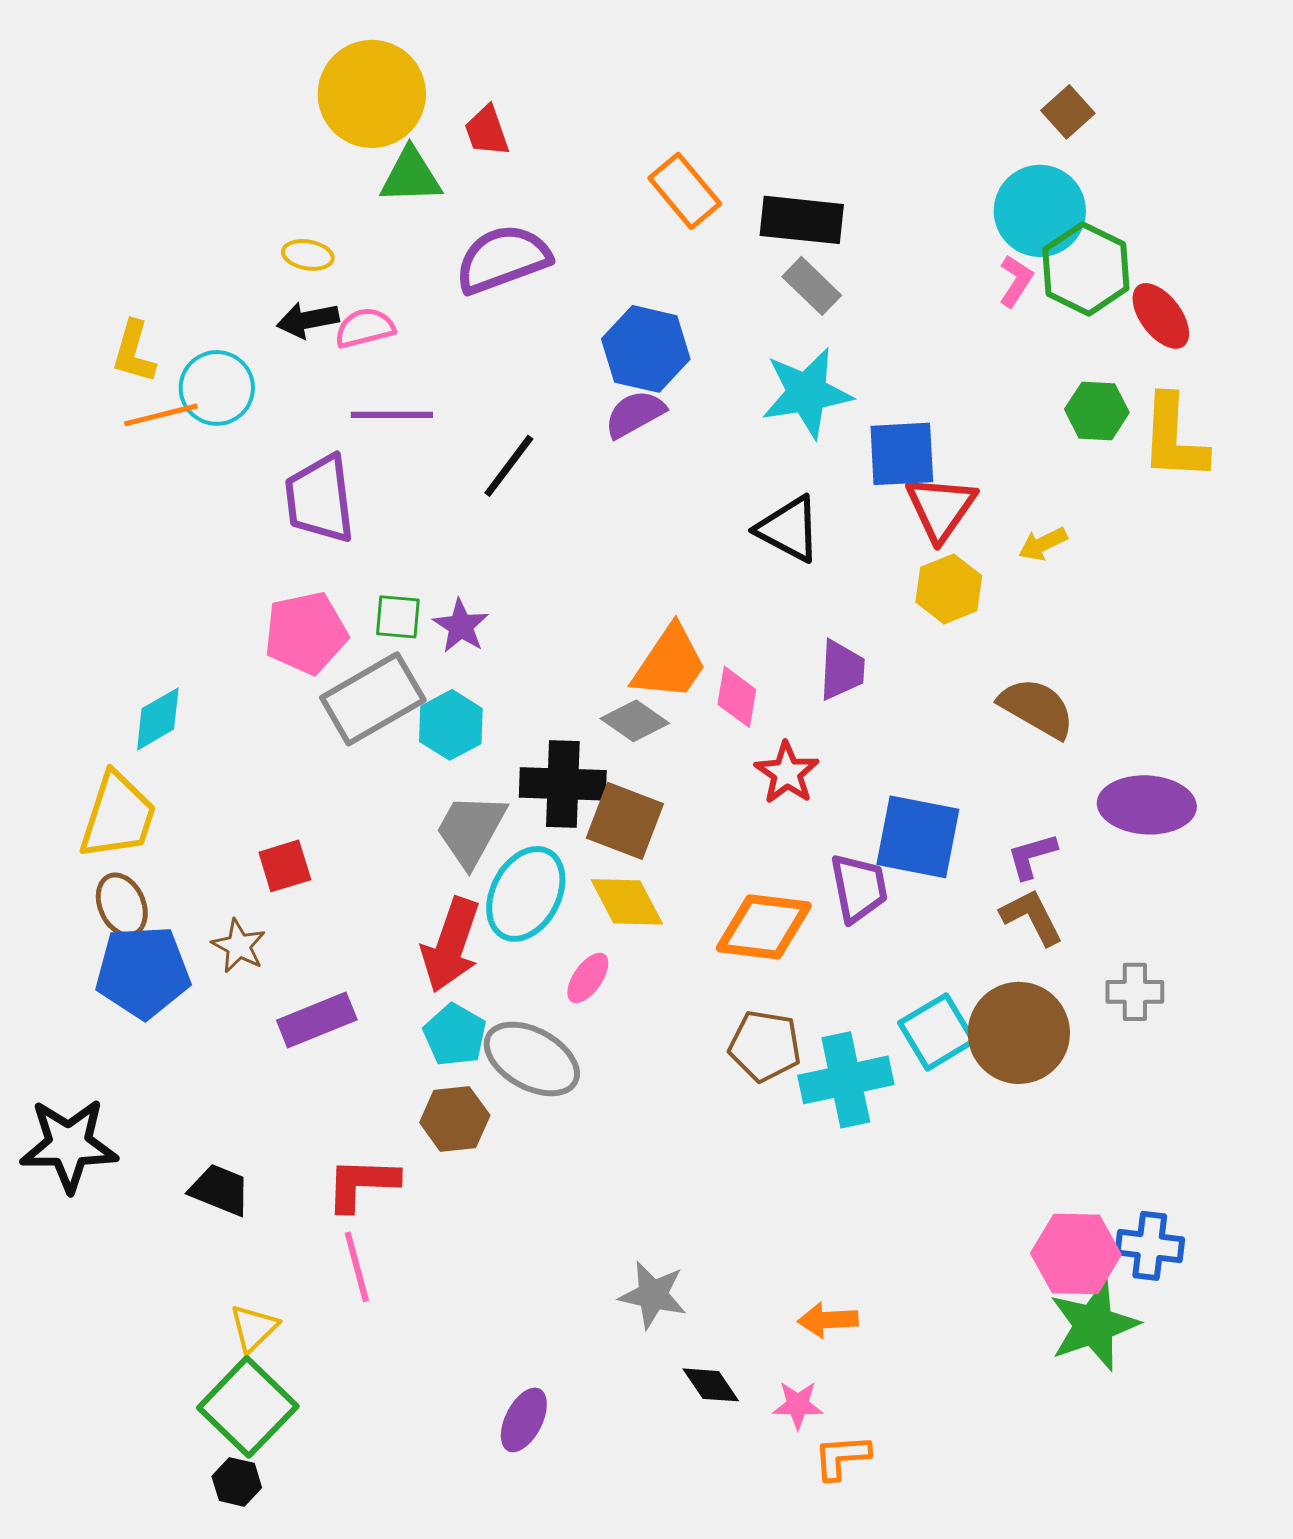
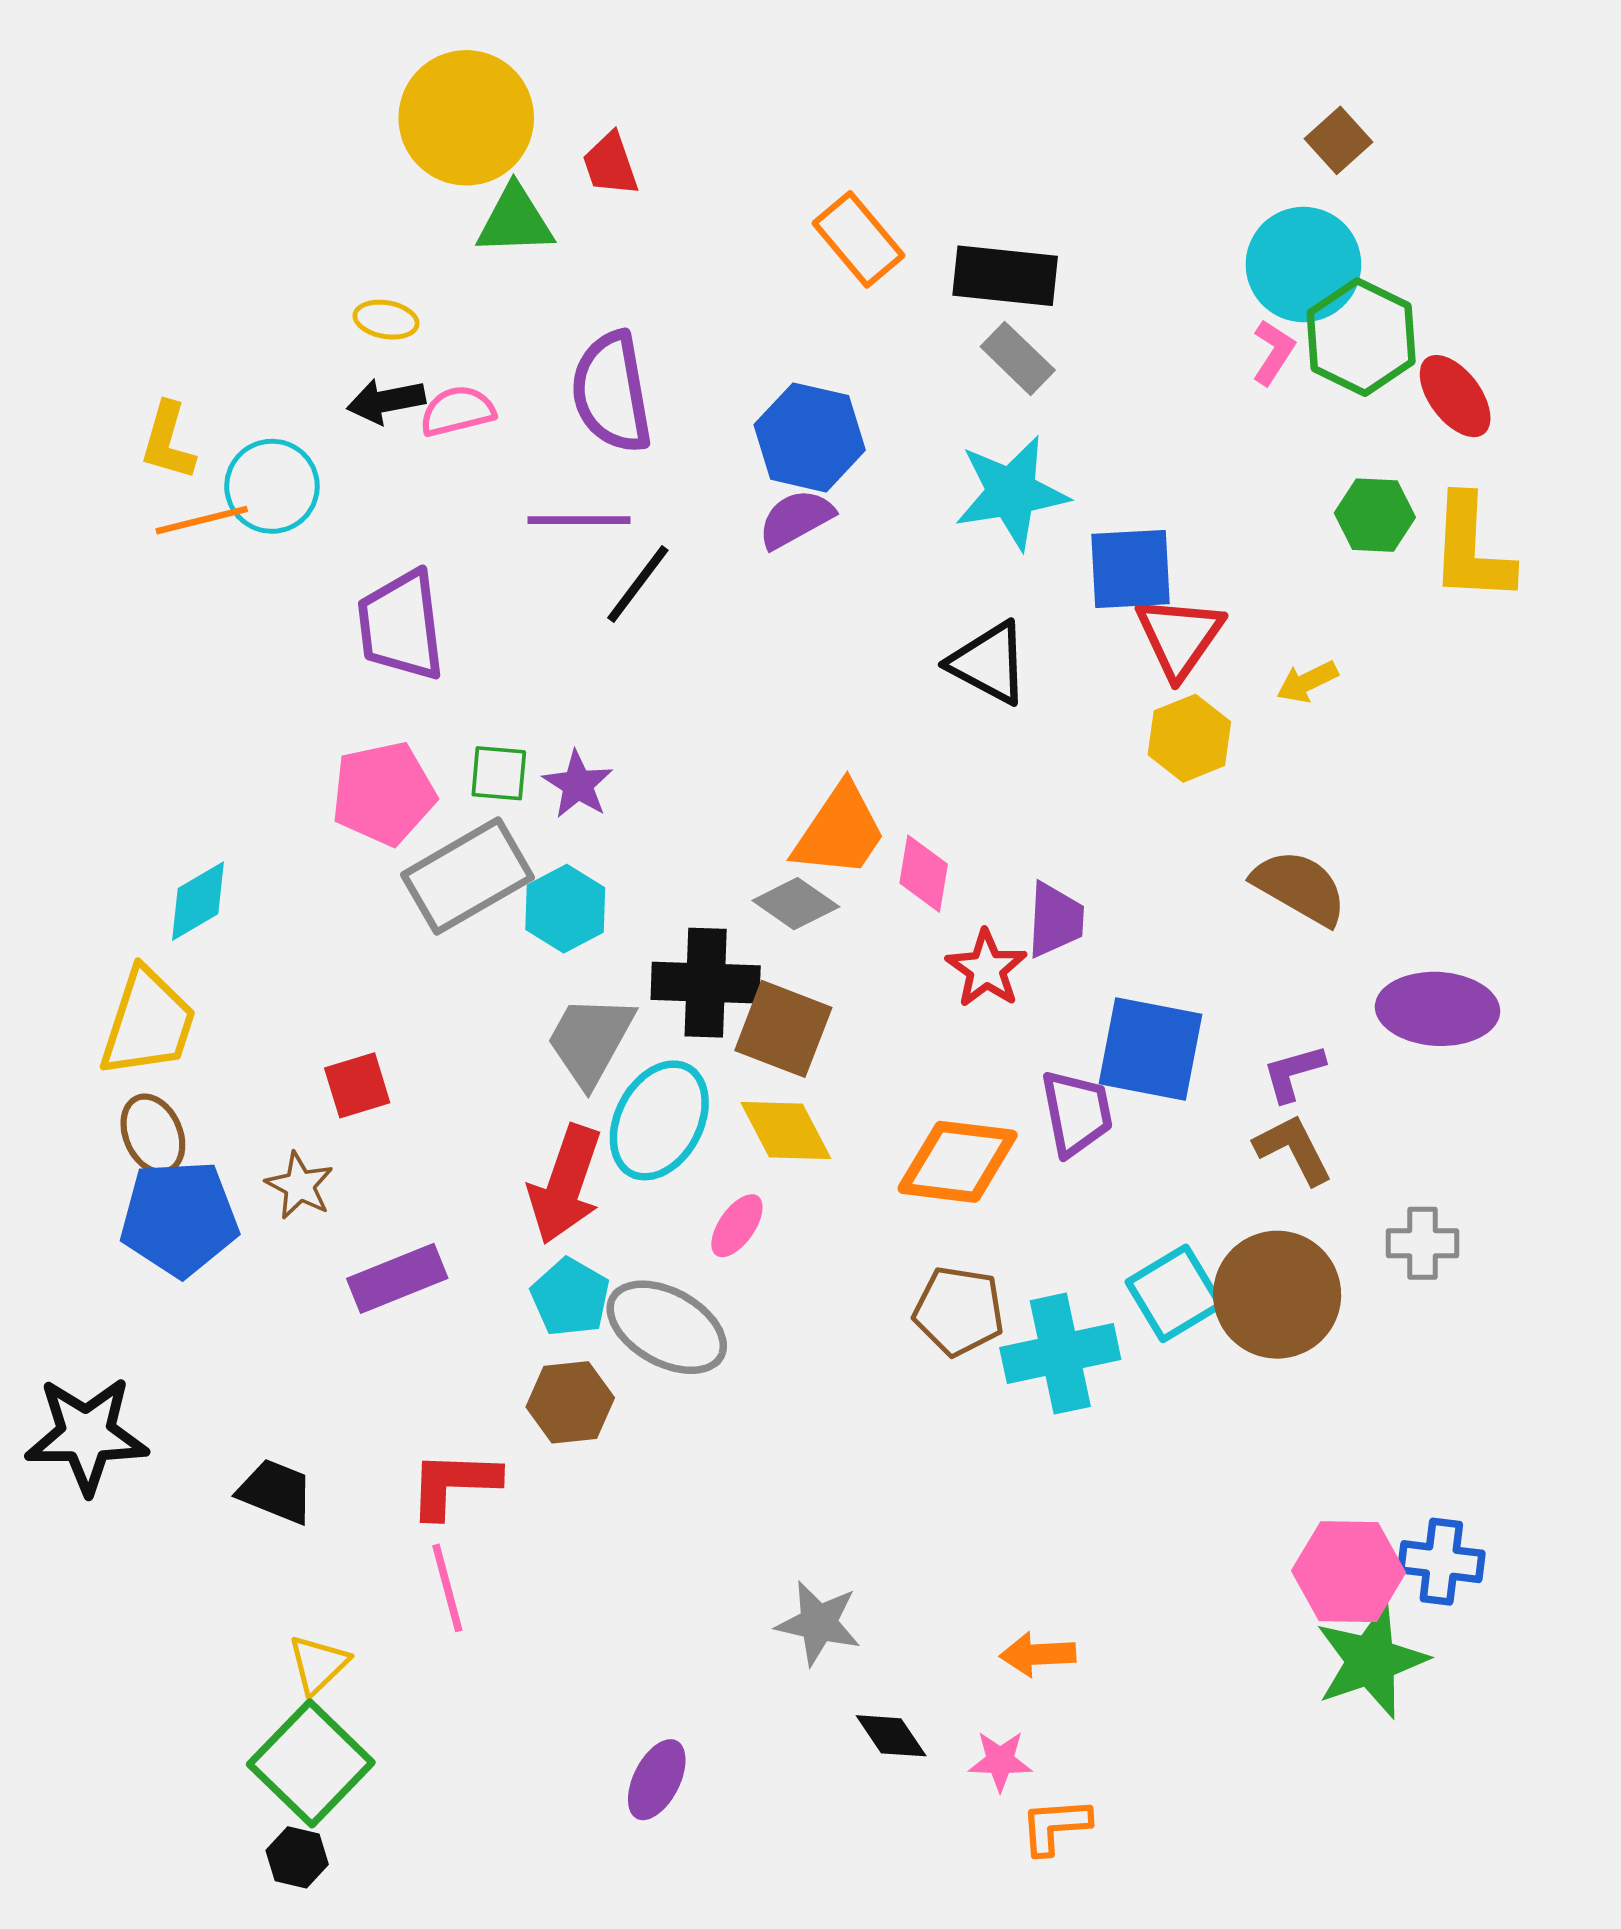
purple semicircle: (503, 259) -> (612, 392), moved, turned -80
purple line: (392, 415) -> (579, 520), moved
purple trapezoid: (842, 670) -> (1055, 920), moved

